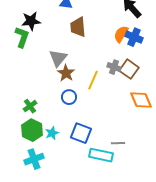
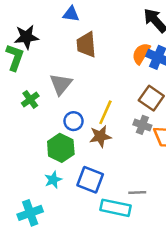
gray cross: (114, 67) -> (142, 125), moved
brown star: (66, 73) -> (100, 136), moved, turned 30
blue circle: (69, 97) -> (74, 121), moved
green cross: (30, 106) -> (30, 99), moved
green hexagon: (32, 130) -> (61, 148), moved

